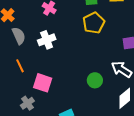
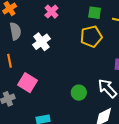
white cross: (47, 40) -> (41, 42), turned -30

